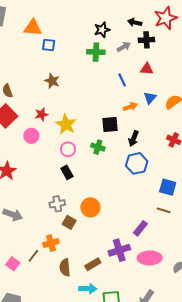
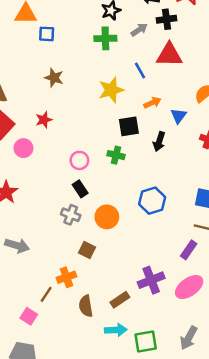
red triangle: (147, 69) -> (169, 55), size x1.6
blue triangle: (150, 98) -> (179, 116), moved
yellow star: (66, 124) -> (111, 90), moved, turned 30
pink circle: (31, 136) -> (23, 148), moved
blue hexagon: (137, 163) -> (152, 201), moved
gray cross: (57, 204) -> (71, 215), moved, turned 35
orange circle: (90, 207) -> (107, 217), moved
purple rectangle: (140, 228) -> (189, 250), moved
pink ellipse: (150, 258) -> (189, 287), turned -30
pink square: (13, 264) -> (29, 316), moved

